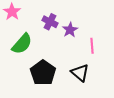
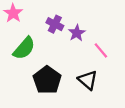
pink line: (92, 46) -> (101, 50), turned -35

